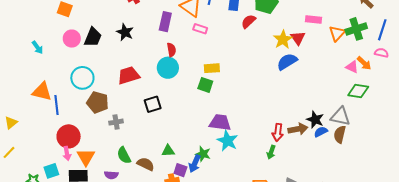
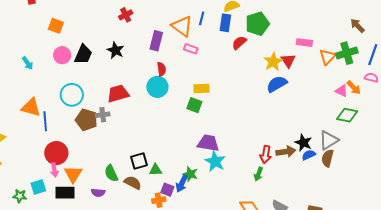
black square: (153, 104) -> (139, 161), moved
gray triangle: (340, 116) -> (329, 140), turned -45
gray cross: (116, 122) -> (103, 115), moved

